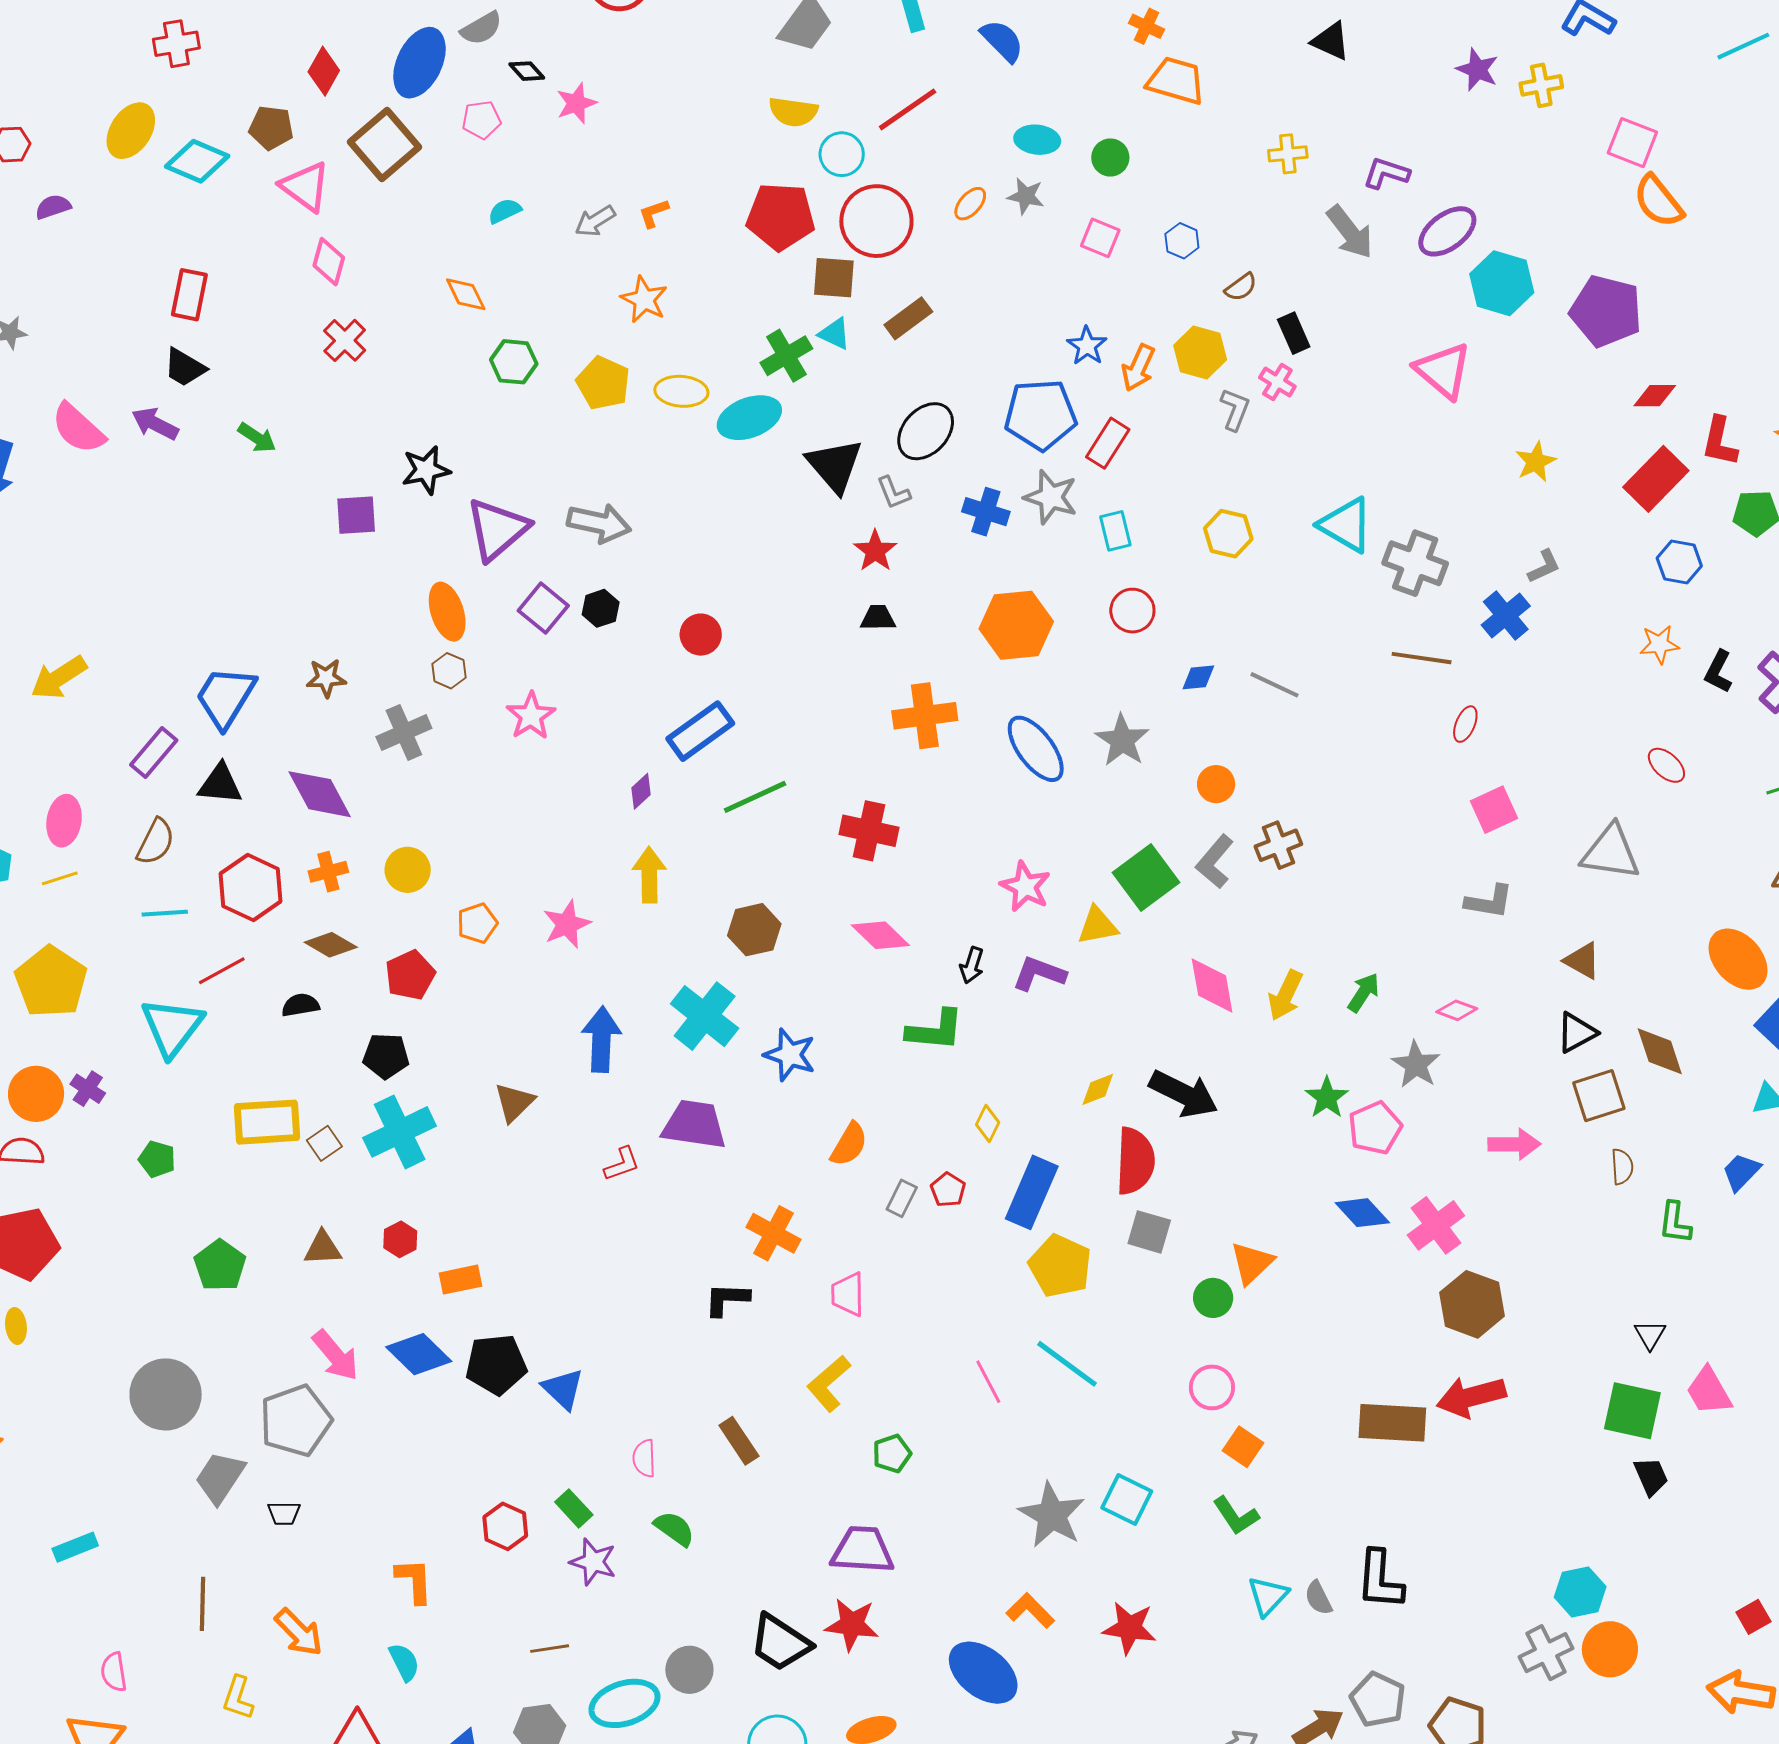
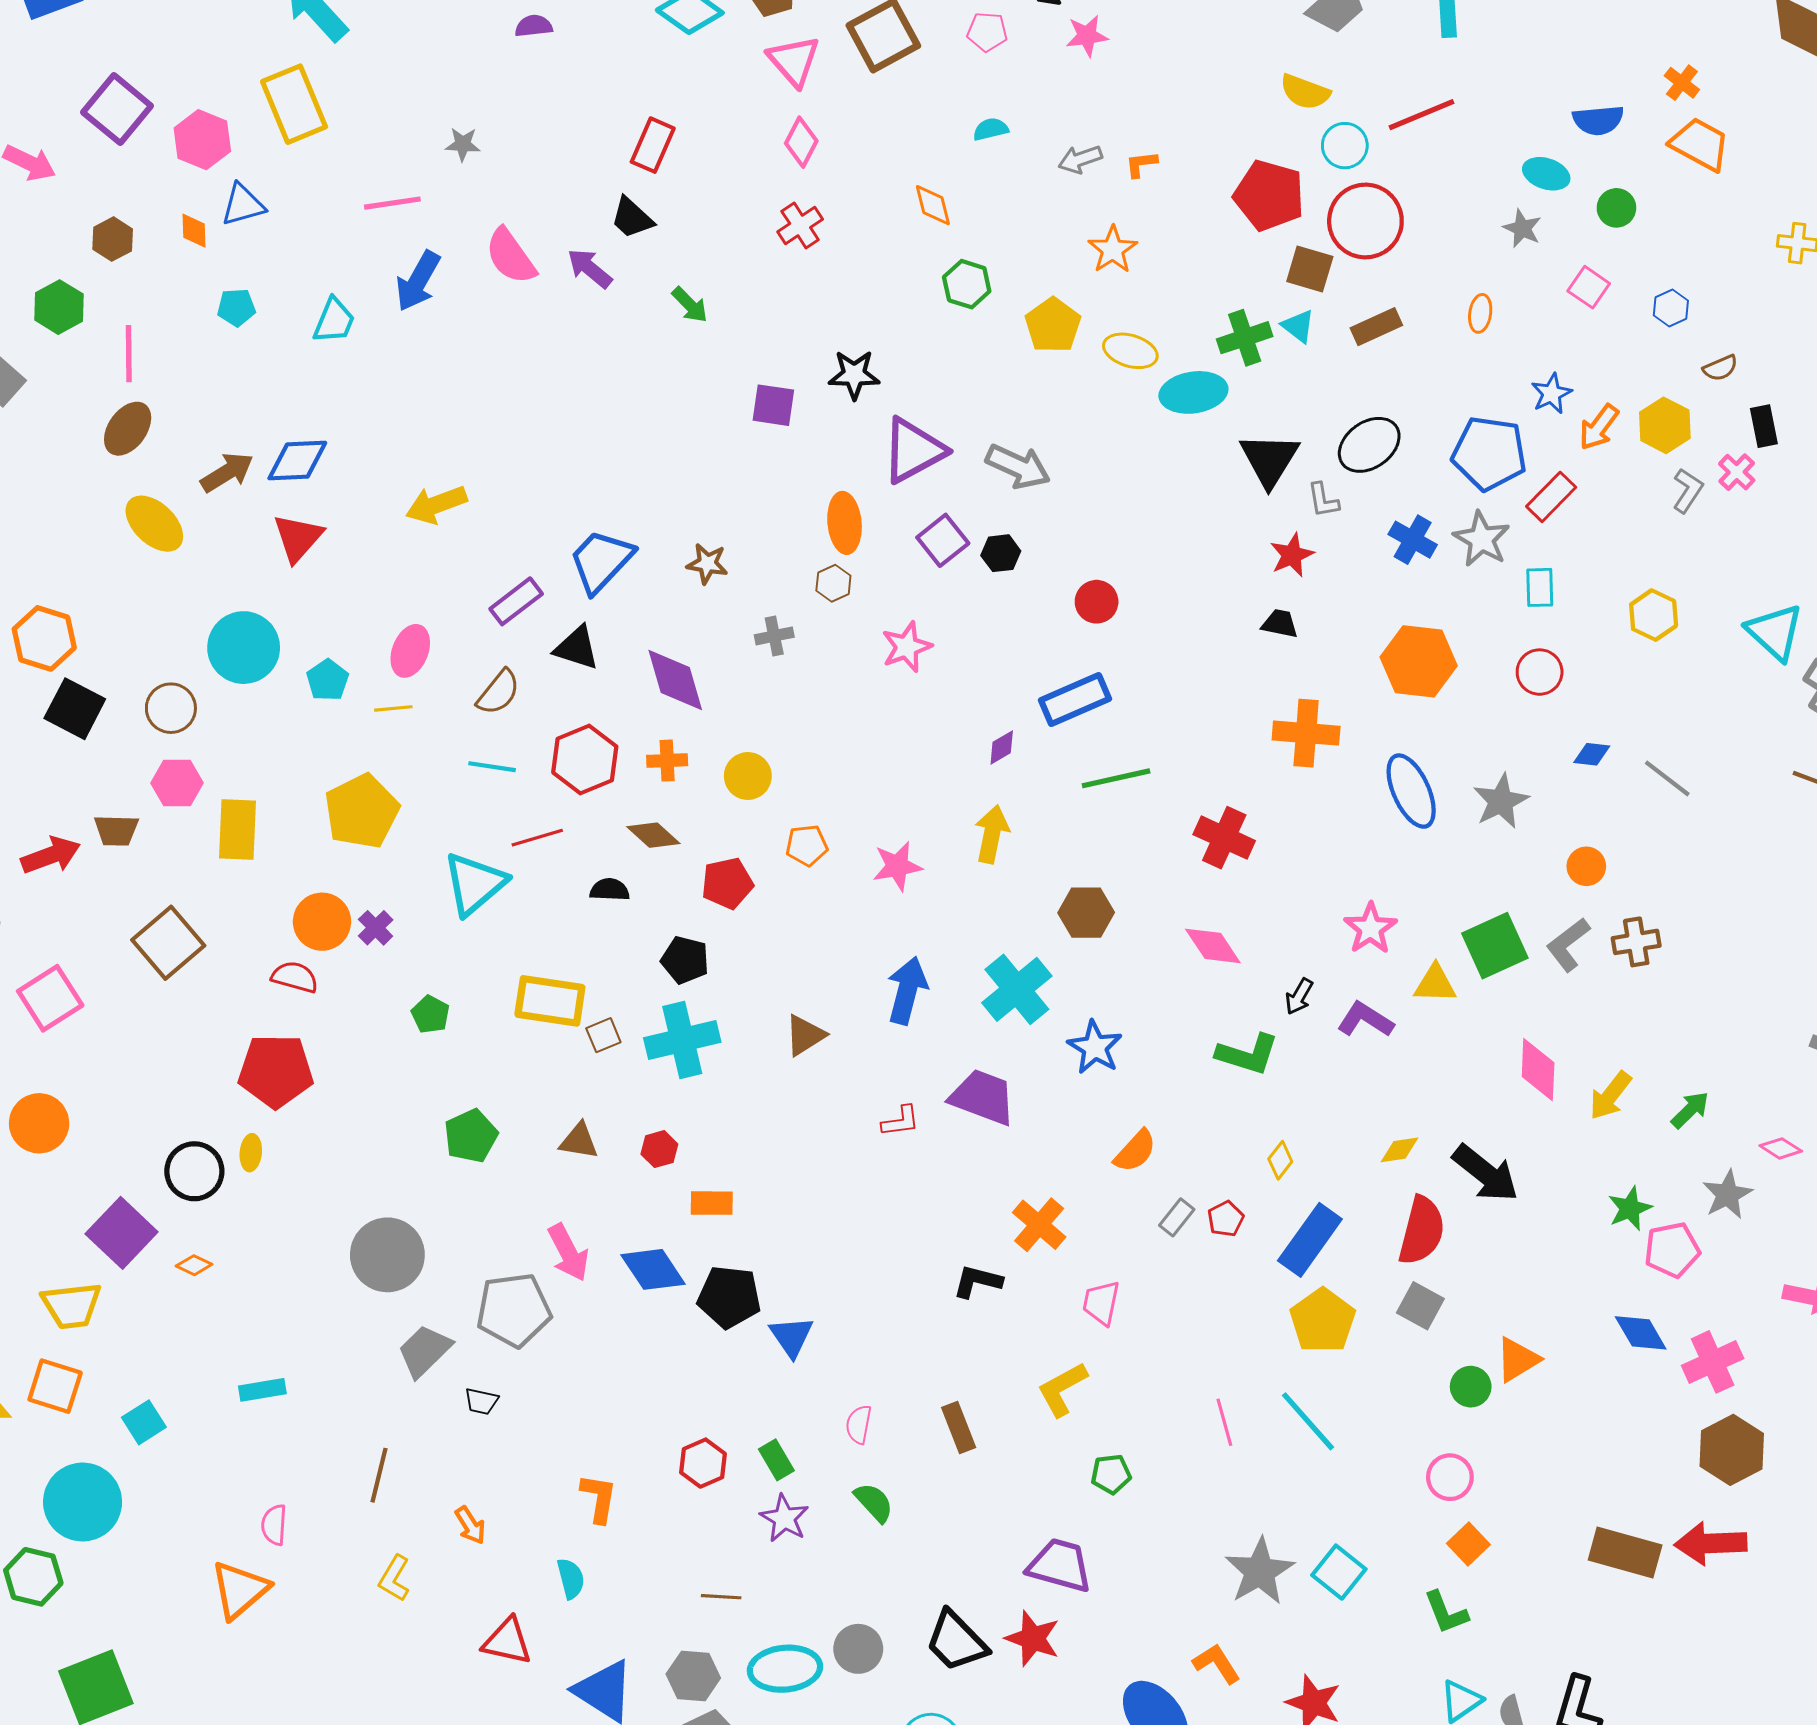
blue semicircle: (1002, 41) -> (1598, 120), moved, turned 117
orange ellipse: (970, 204) -> (1480, 313), moved, turned -45
gray cross: (404, 733) -> (774, 636), size x0.7
orange arrow: (299, 1632) -> (470, 1525), size x0.7

